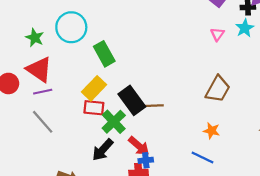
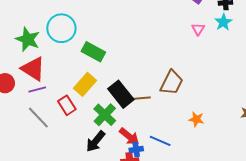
green star: (35, 38) -> (28, 39), size x1.4
green rectangle: (104, 54) -> (93, 52), turned -30
brown trapezoid: (218, 89) -> (172, 83), moved
red rectangle: (94, 108) -> (67, 105), moved, turned 54
blue line: (203, 157) -> (160, 141), moved

